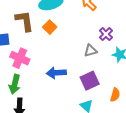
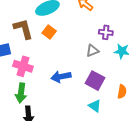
purple cross: (106, 34) -> (106, 32), turned -32
purple square: (90, 81) -> (95, 81), turned -30

